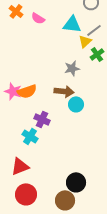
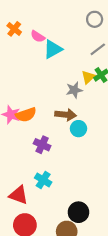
cyan triangle: (72, 24) -> (53, 49), moved, turned -36
yellow triangle: (85, 41) -> (88, 77), moved
cyan cross: (30, 136) -> (43, 180), moved
red triangle: (20, 166) -> (18, 195), turned 42

